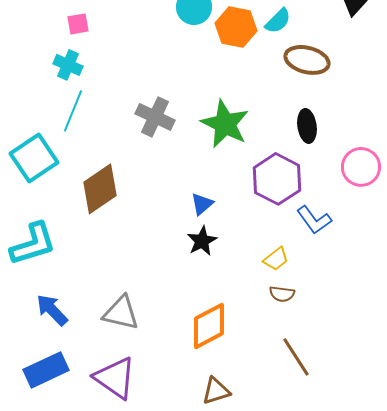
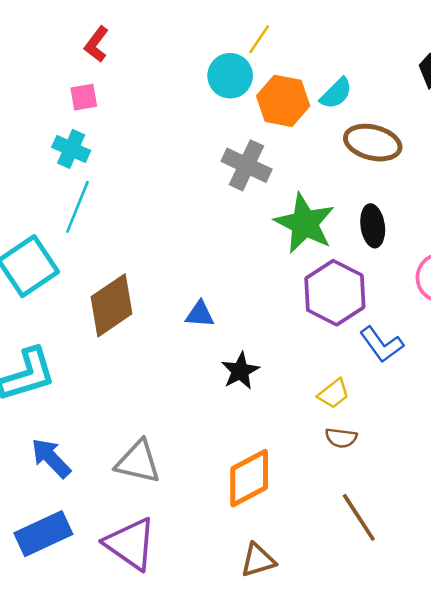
gray cross: (155, 117) -> (247, 165), moved
green star: (225, 124) -> (305, 223), moved
blue triangle: (202, 204) -> (200, 314), moved, turned 45

